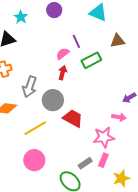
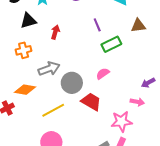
pink semicircle: (63, 54) -> (103, 74), moved
red arrow: (63, 73) -> (55, 32), moved
gray arrow: (30, 87) -> (49, 69), turned -130

